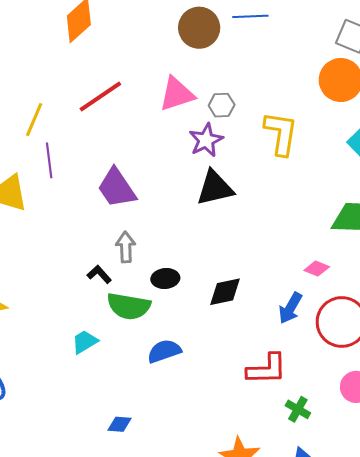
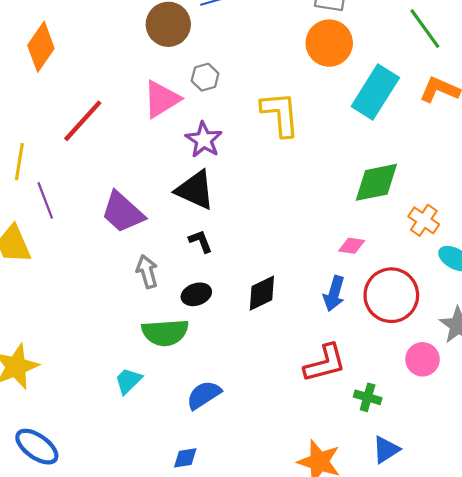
gray hexagon: (222, 105) -> (205, 77), moved
black triangle: (215, 188) -> (195, 190), moved, turned 51
black L-shape: (99, 274) -> (200, 241), moved, turned 35
blue semicircle: (164, 351) -> (204, 395), moved

